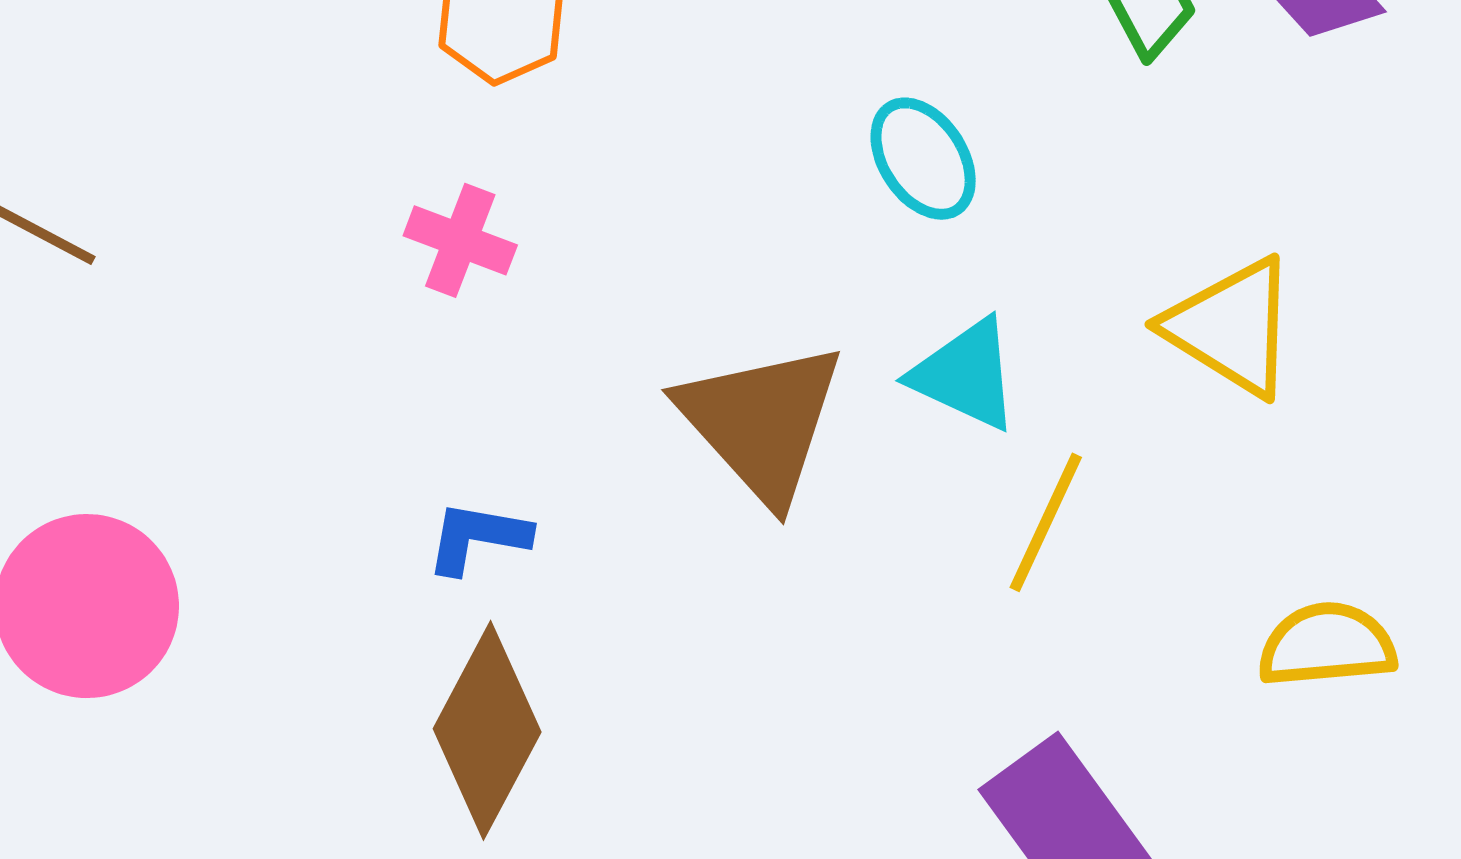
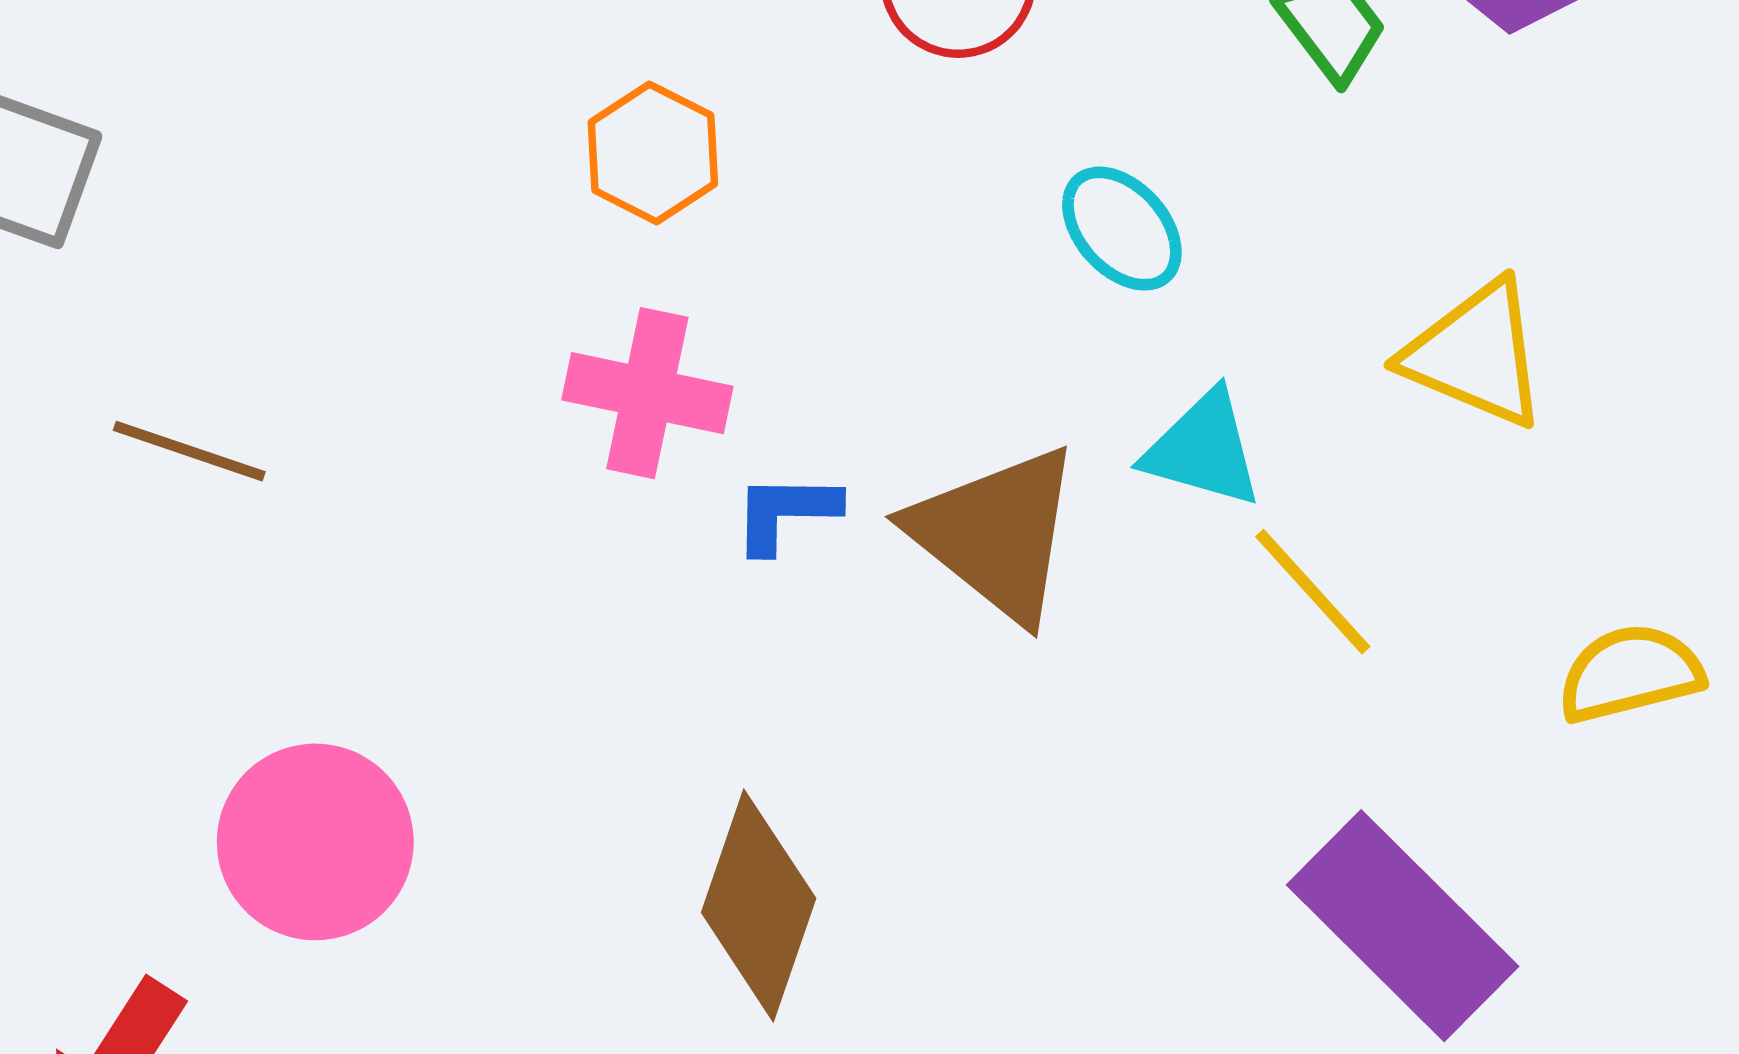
pink cross: (460, 240) -> (647, 393), size x1.4
yellow line: (1046, 522) -> (1313, 592), turned -58
blue L-shape: (478, 537) -> (786, 512), moved

